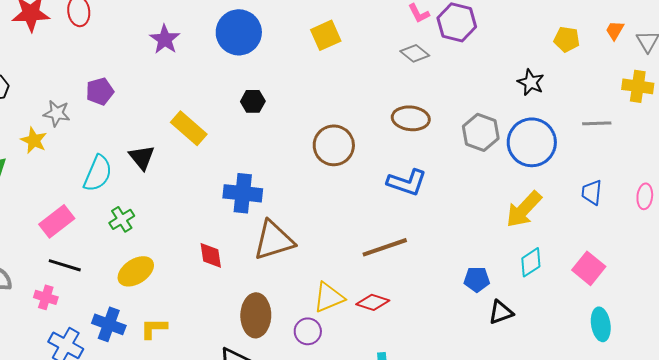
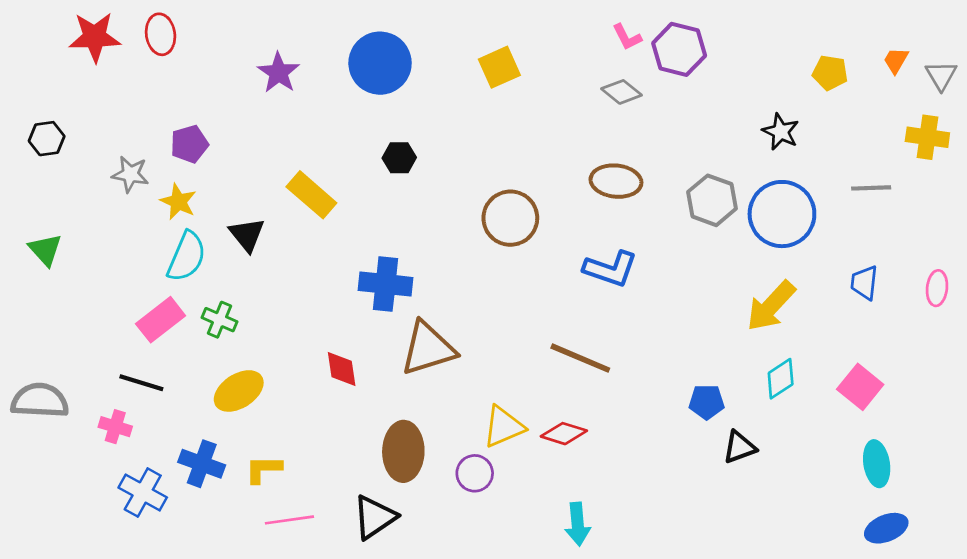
yellow star: (34, 140) -> (178, 202), moved
green cross: (122, 219) -> (220, 320), turned -35
pink rectangle: (57, 221) -> (161, 320), moved
brown line: (385, 247) -> (580, 358), turned 42

